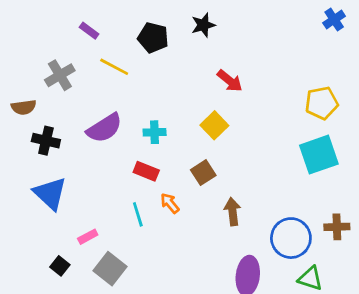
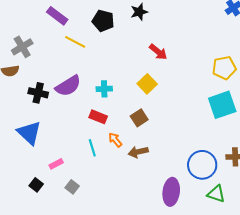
purple rectangle: (89, 31) -> (57, 16), size x1.5
gray cross: (60, 75) -> (22, 47), moved
black cross: (46, 141) -> (38, 93), moved
brown arrow: (232, 212) -> (138, 152), moved, turned -96
gray square: (110, 269) -> (72, 187), size x0.6

